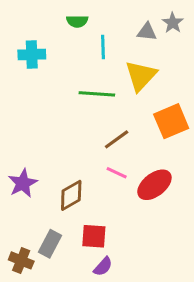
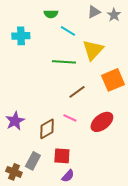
gray triangle: (147, 32) -> (94, 12), moved, turned -32
cyan line: (103, 47) -> (68, 31), turned -56
pink line: (117, 173) -> (70, 118), moved

